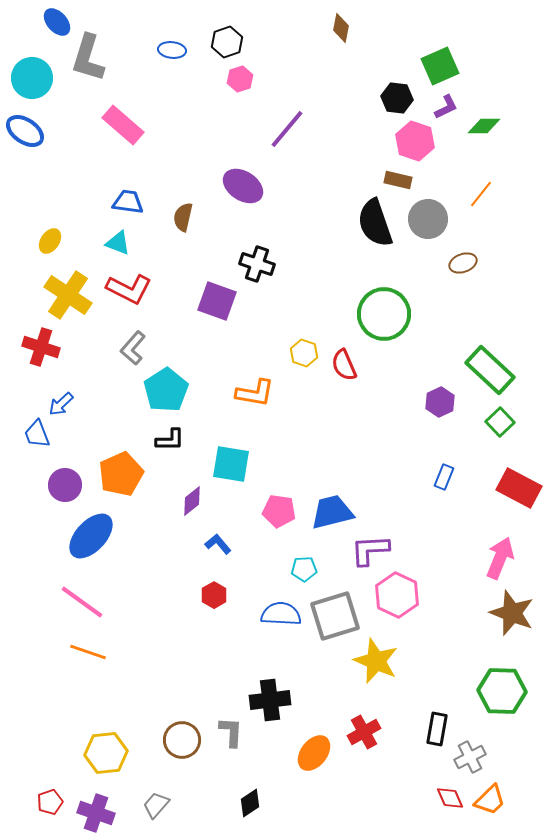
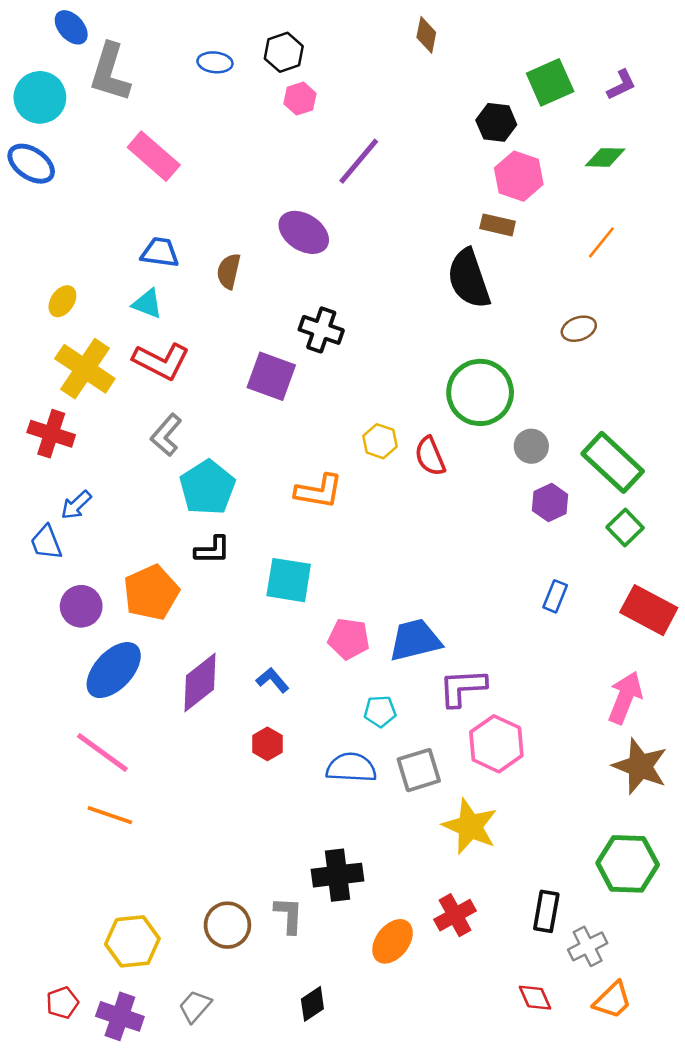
purple L-shape: (446, 107) -> (621, 85), moved
gray circle: (428, 219) -> (531, 446), moved, size x0.7
purple diamond: (192, 501) -> (200, 683), moved, size x1.6
gray square: (335, 616) -> (419, 770), size x0.7
red diamond: (450, 798) -> (535, 998), moved

